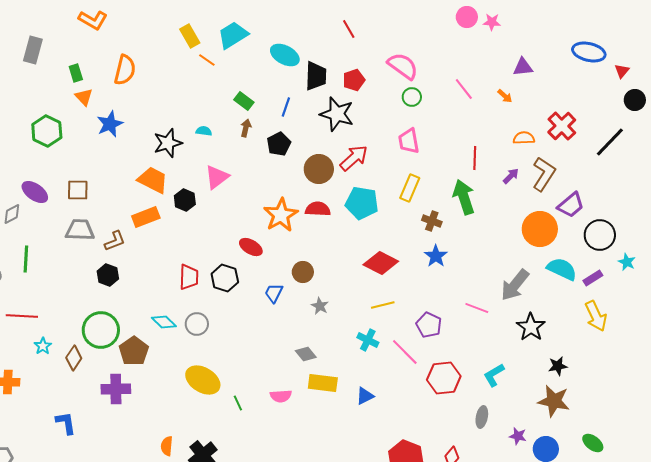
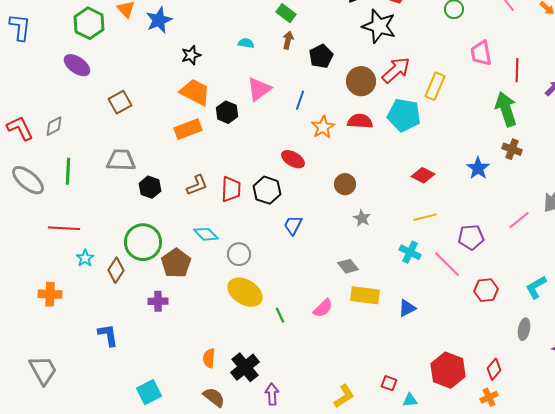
blue line: (286, 107) -> (300, 100), moved
blue star: (110, 124) -> (159, 20), moved
green hexagon: (47, 131) -> (89, 23), moved
pink trapezoid: (409, 141) -> (481, 53), moved
black star: (168, 143) -> (191, 55), moved, size x0.7
yellow rectangle: (410, 188) -> (435, 86), moved
brown square: (78, 190) -> (120, 102), turned -30
purple ellipse: (35, 192) -> (77, 65), moved
orange star: (281, 215) -> (323, 127), size x0.7
brown cross: (432, 221) -> (512, 149), moved
gray trapezoid: (80, 230) -> (121, 160), moved
brown L-shape: (115, 241) -> (197, 185), moved
red diamond: (381, 263) -> (423, 175), size x0.7
blue trapezoid: (274, 293) -> (293, 225), moved
pink line: (477, 308) -> (519, 220), turned -60
gray circle: (197, 324) -> (239, 254), moved
purple pentagon: (429, 325) -> (471, 237), turned -30
red hexagon: (444, 378) -> (486, 290), size x0.7
purple cross: (116, 389) -> (158, 301), size x0.7
pink semicircle: (281, 396) -> (323, 308), turned -40

